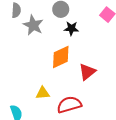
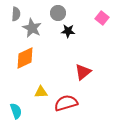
orange diamond: (61, 57) -> (25, 58), moved

